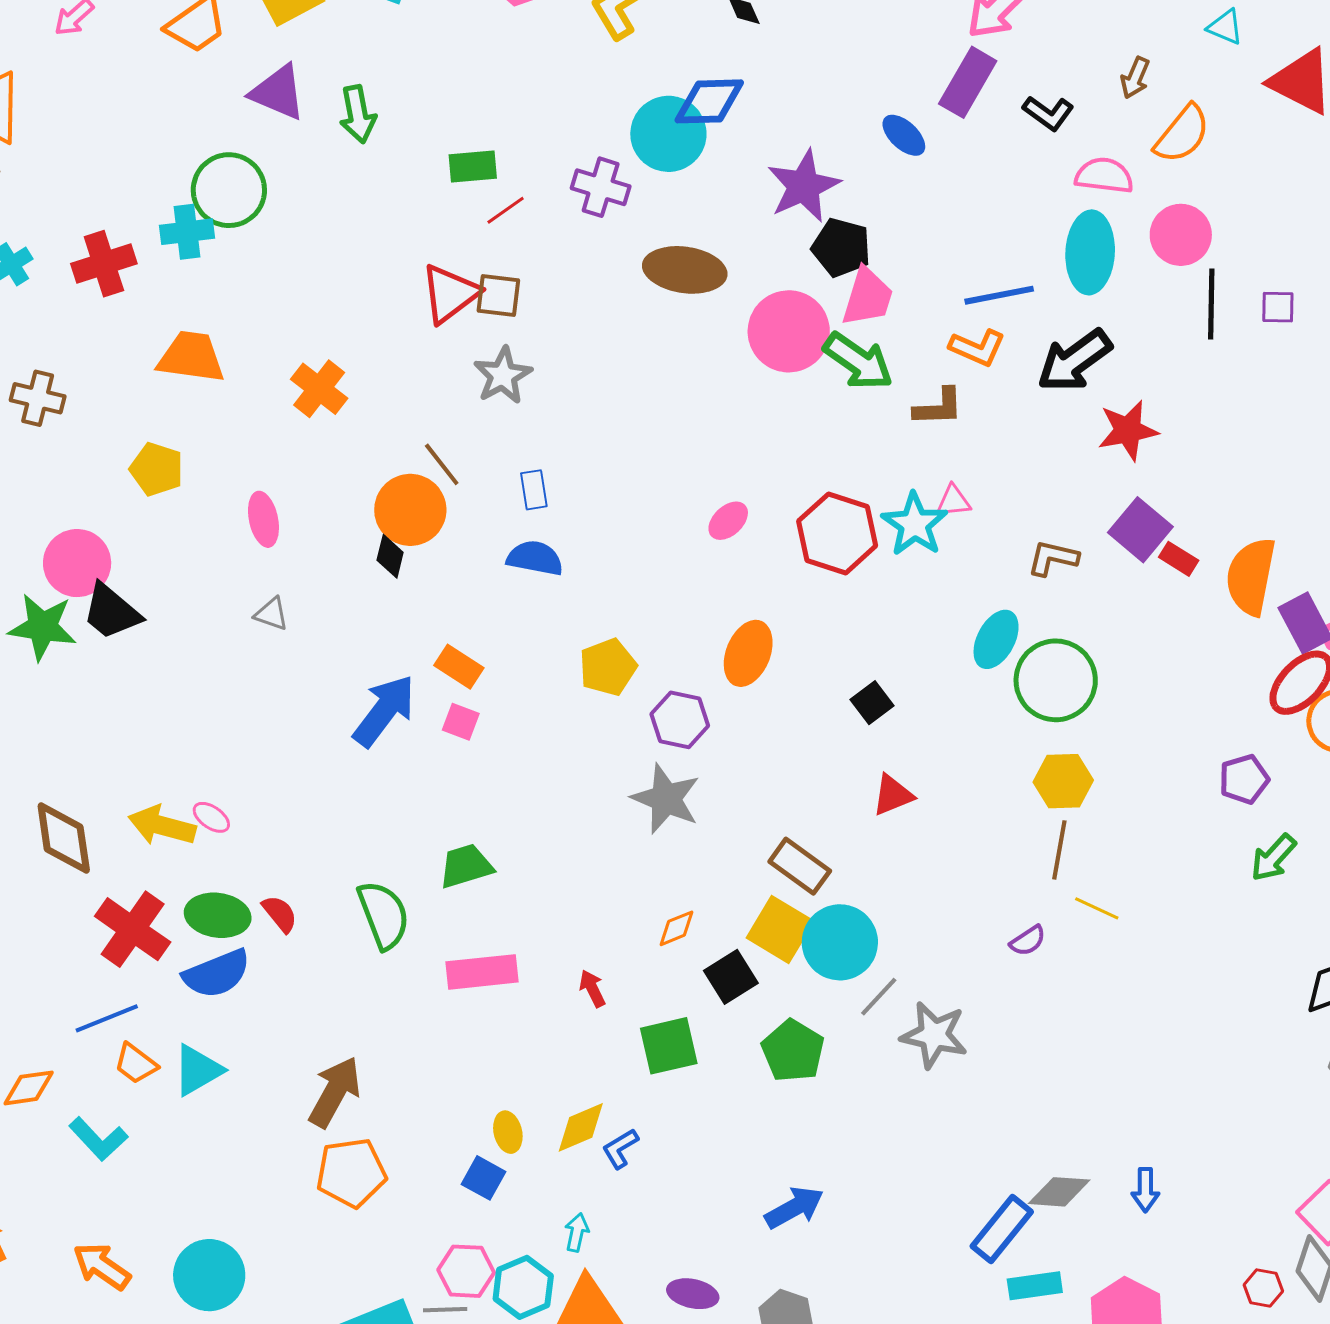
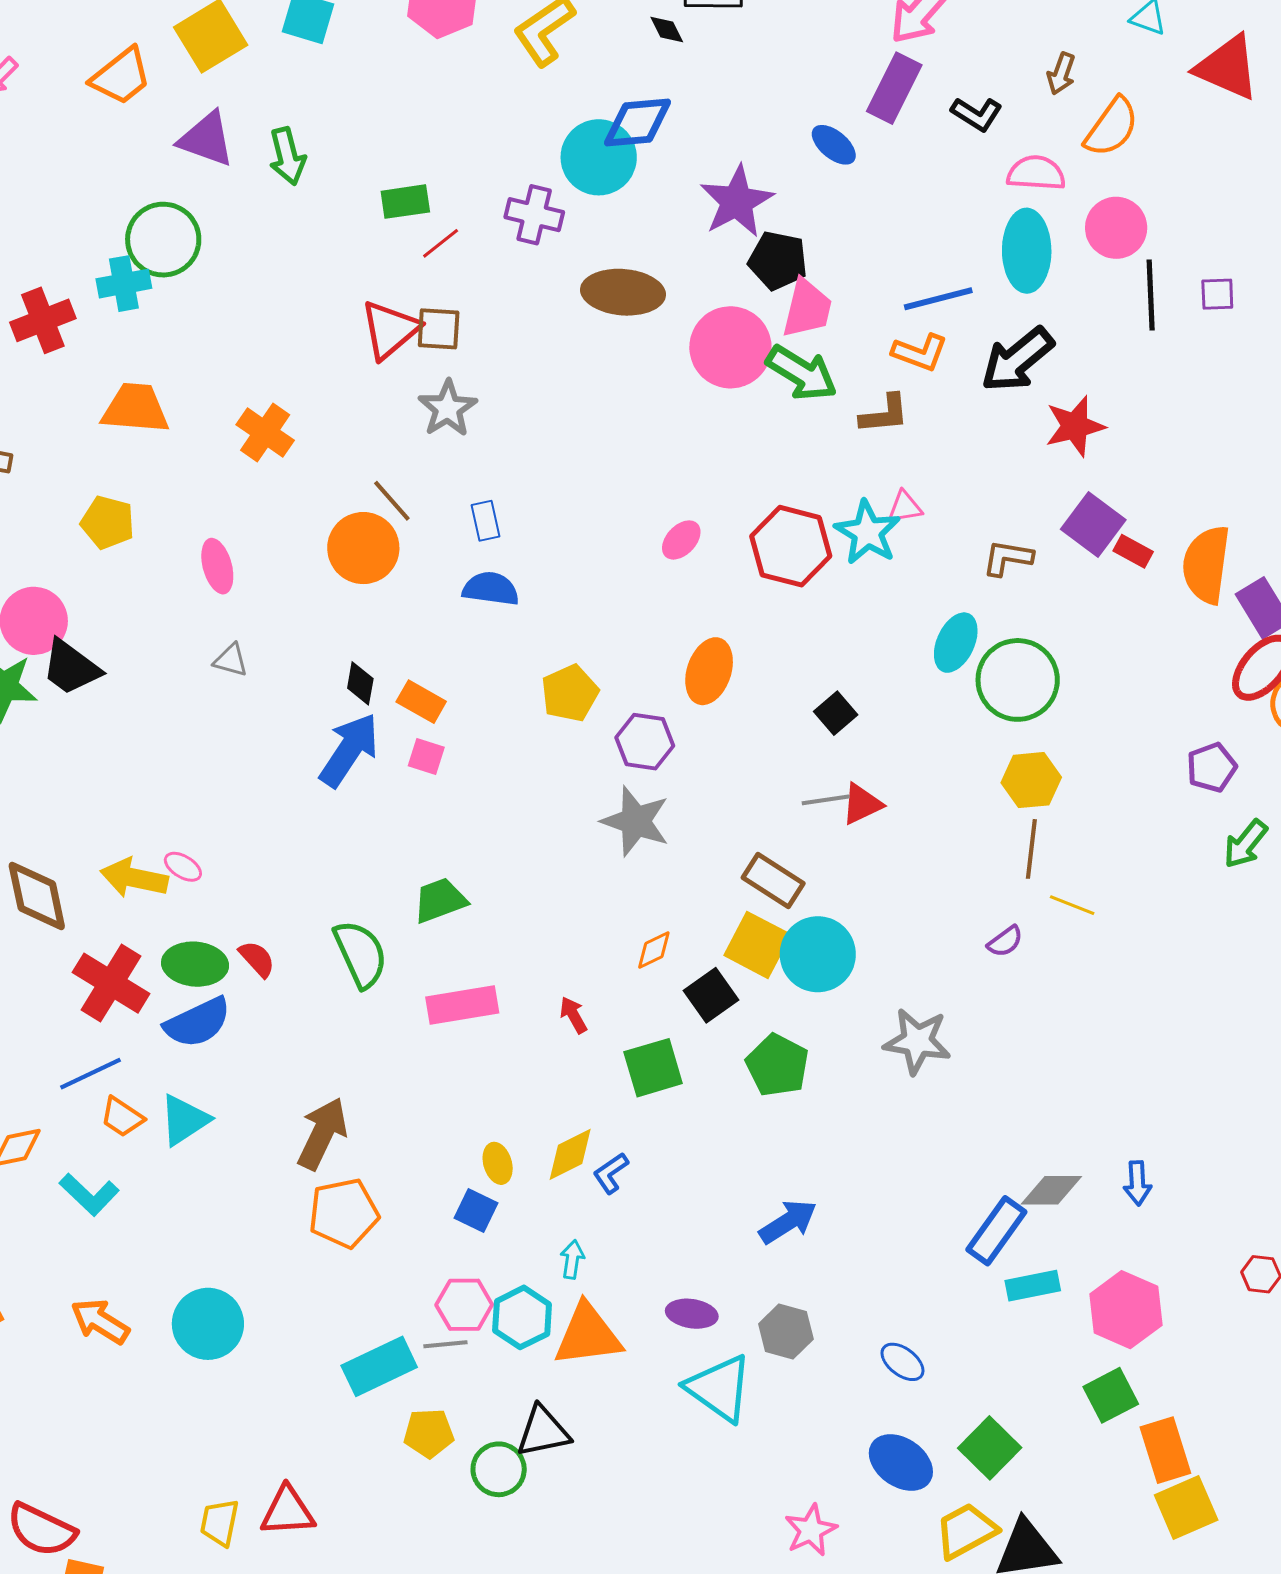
black diamond: (390, 556) -> (360, 683), moved
gray line: (879, 997) -> (826, 800), moved, turned 42

